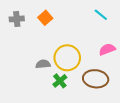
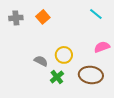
yellow circle: (67, 58) -> (64, 55), size x0.7
gray semicircle: (43, 64) -> (41, 61), turned 32

